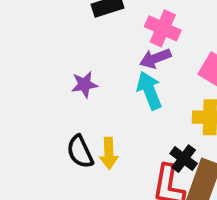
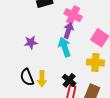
purple arrow: (155, 58) -> (68, 30), turned 126
black cross: (184, 159) -> (69, 80), moved

